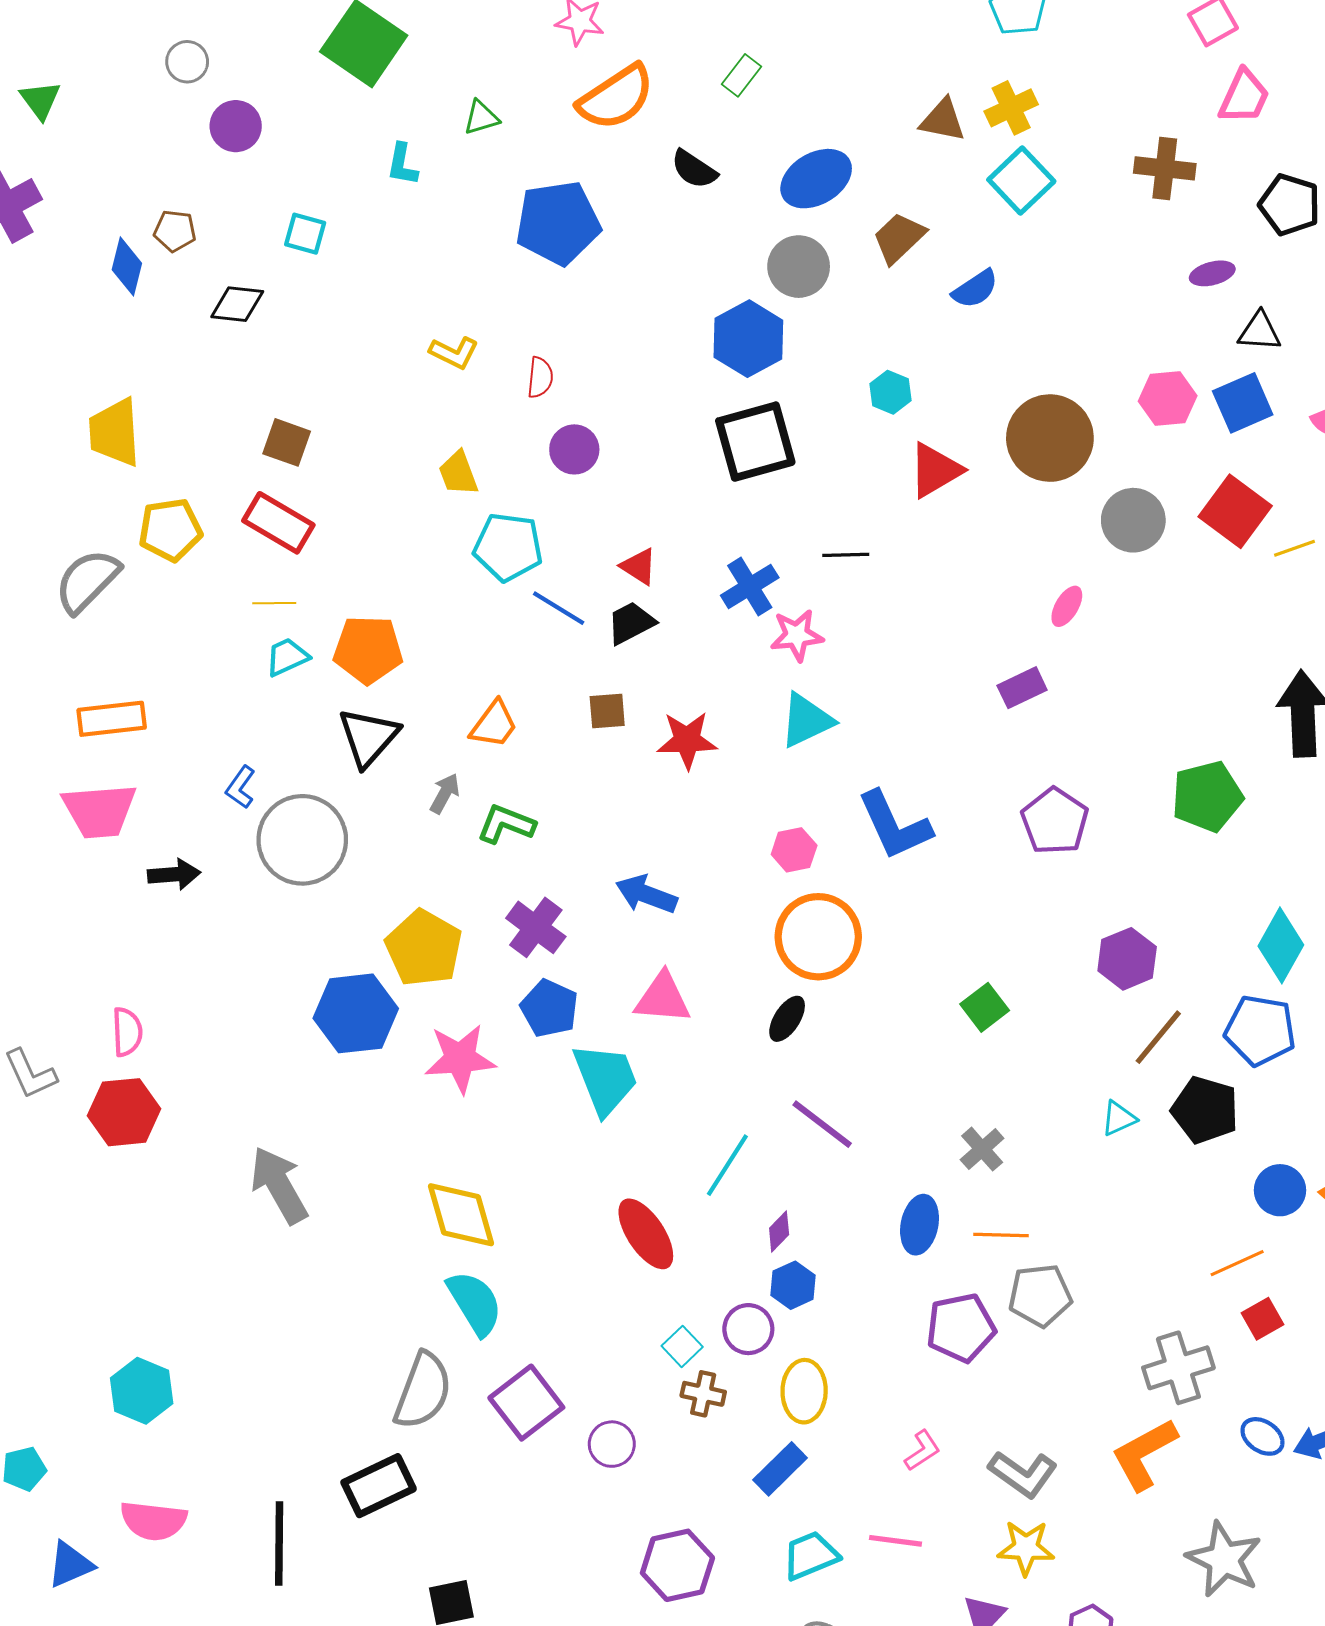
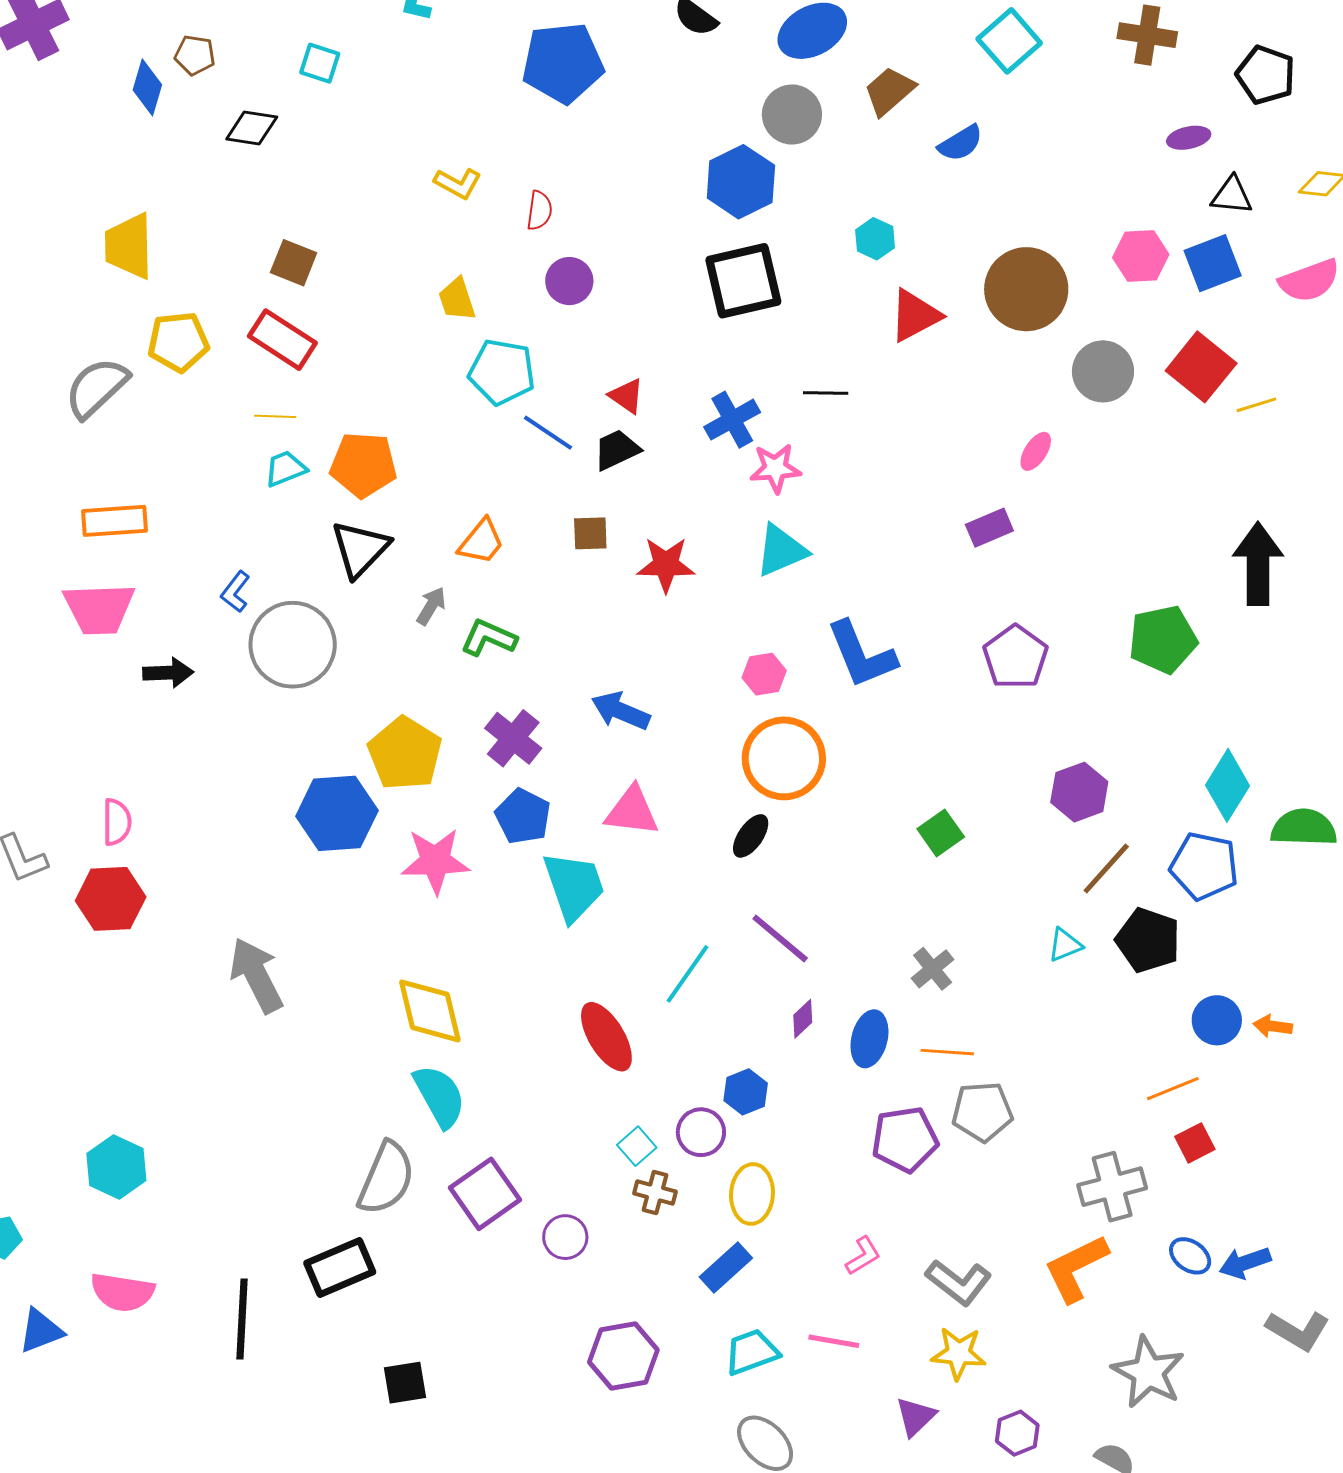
purple diamond: (779, 1231) -> (803, 1019), moved

